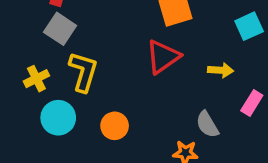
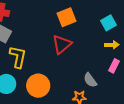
yellow arrow: (221, 70) -> (112, 45), moved
orange circle: (115, 126) -> (38, 86), size x1.5

